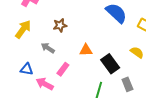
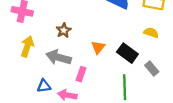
gray arrow: (48, 48) -> (59, 57), size x1.6
orange triangle: (86, 50) -> (98, 47), turned -32

